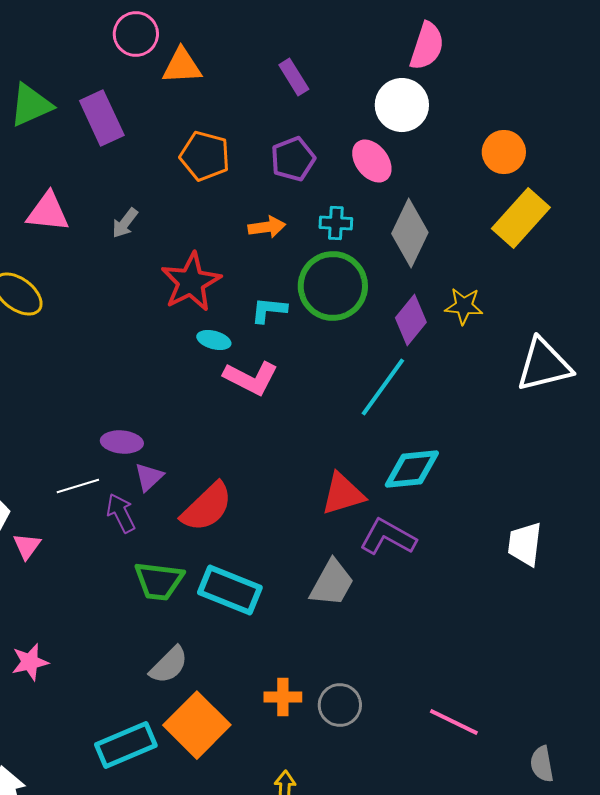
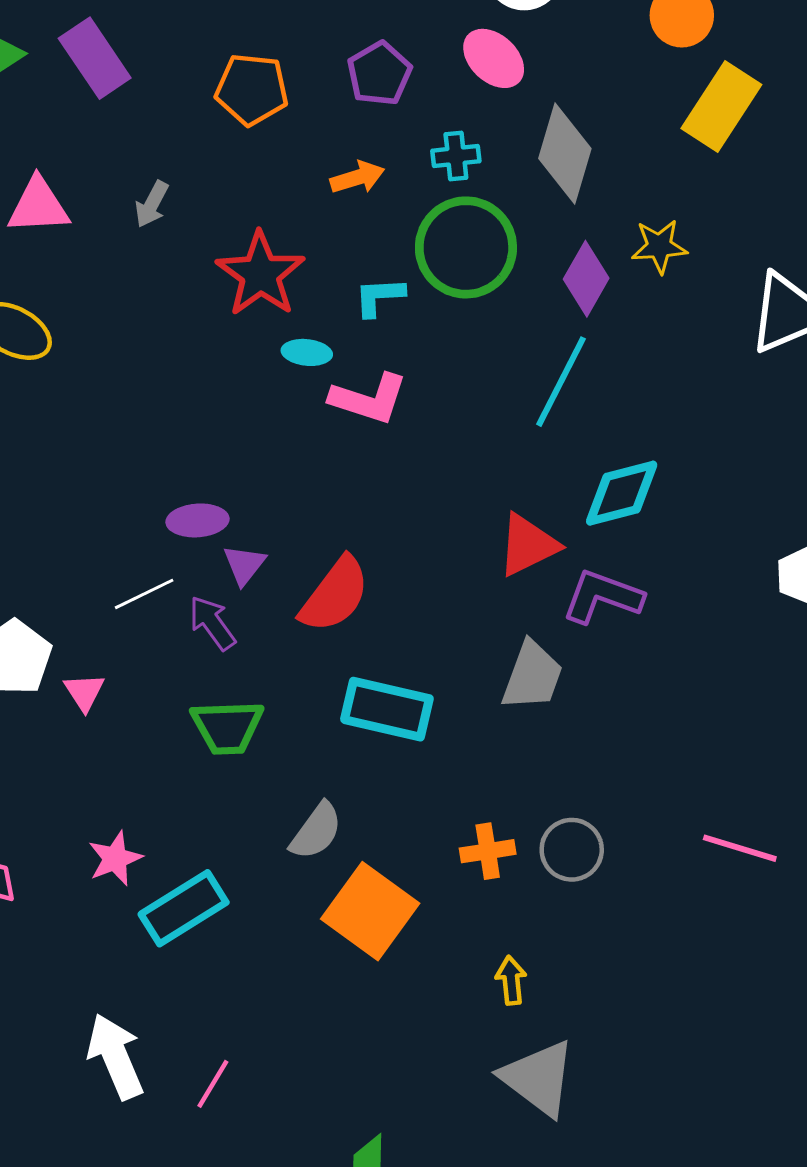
green trapezoid: (159, 581) -> (227, 727), moved
cyan rectangle: (126, 745) -> (184, 908), moved

